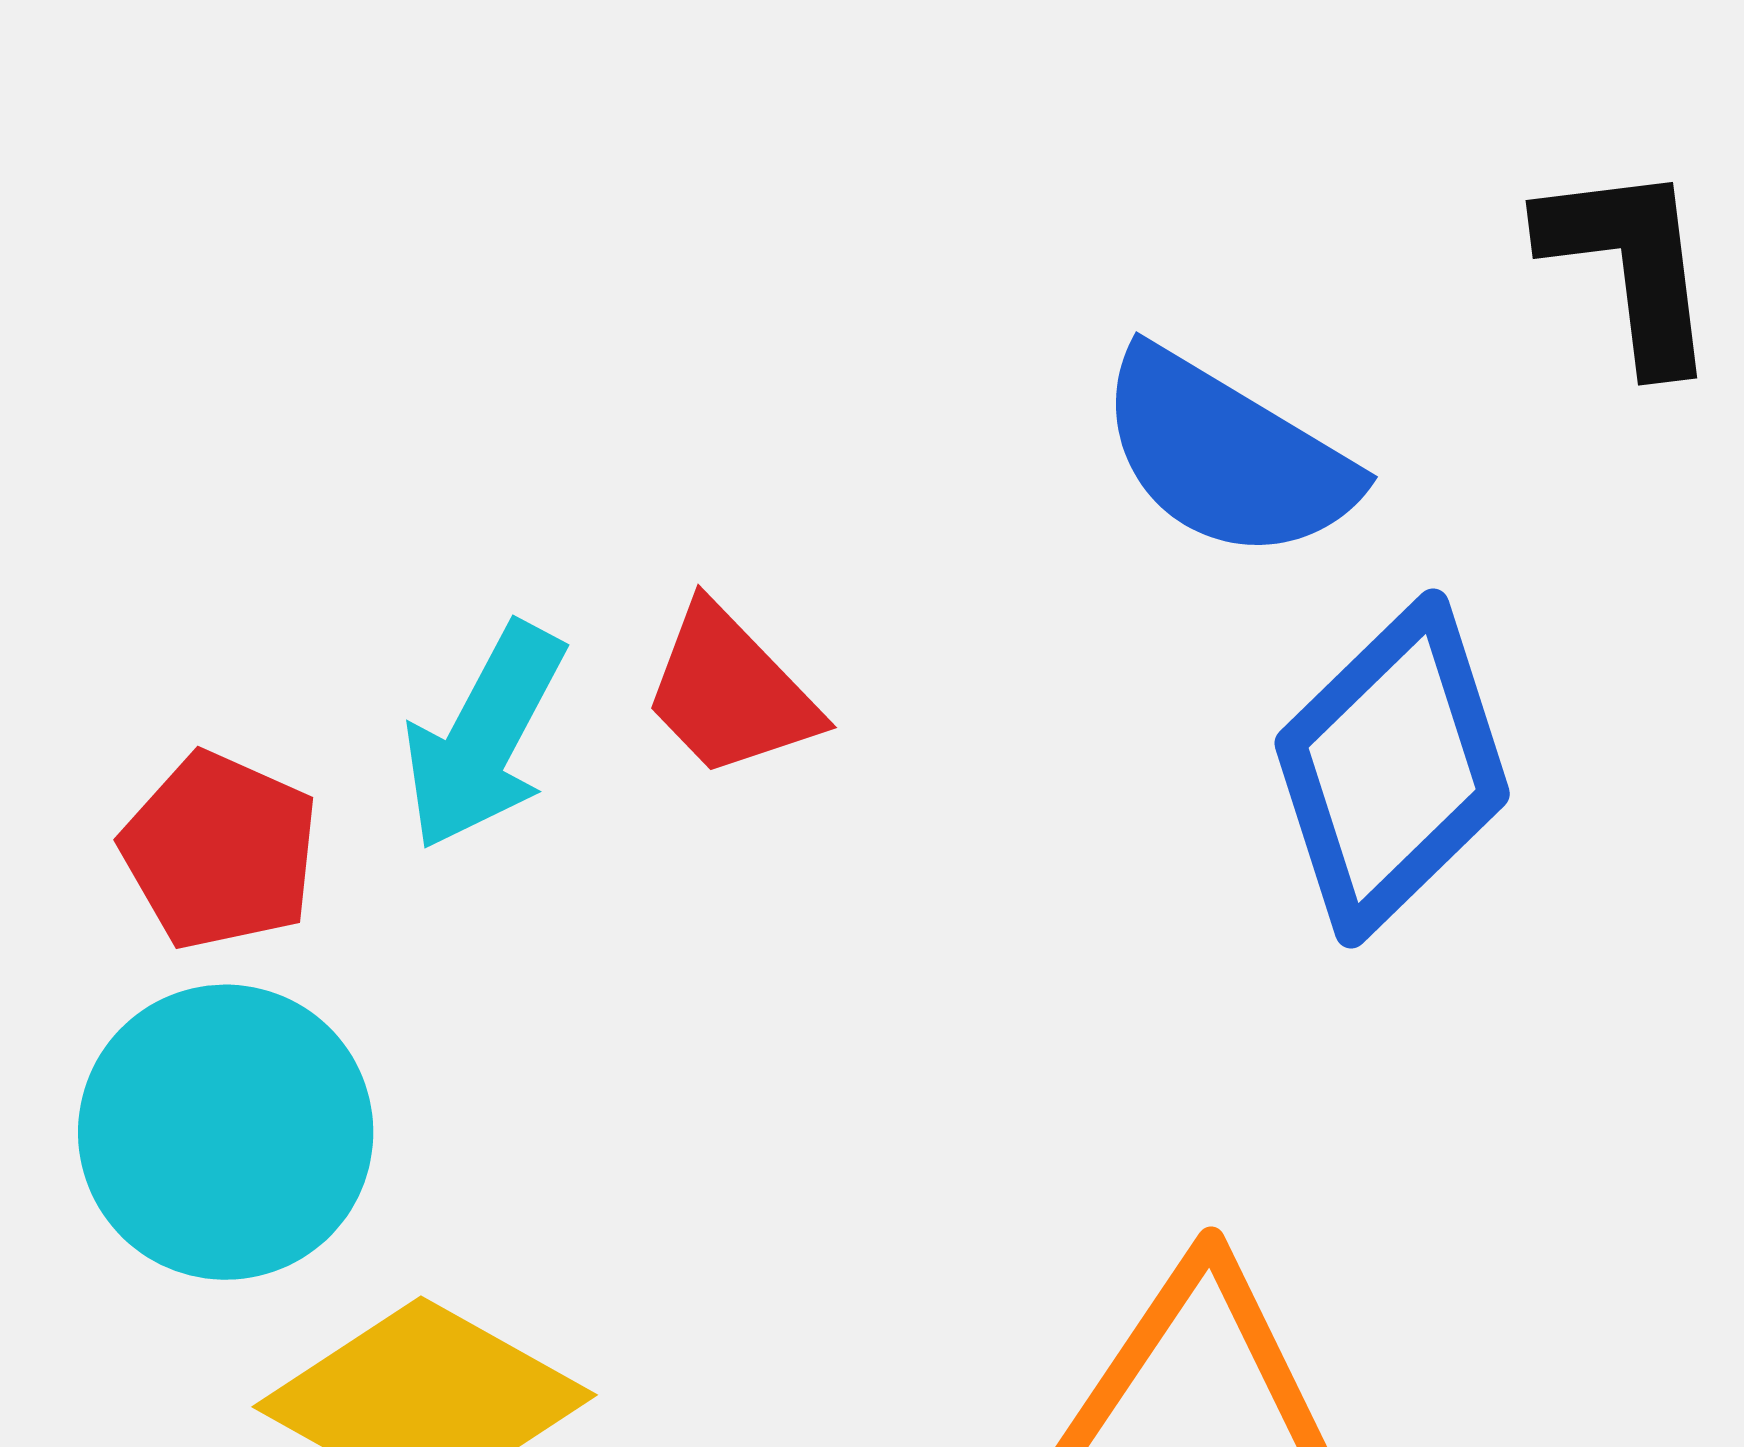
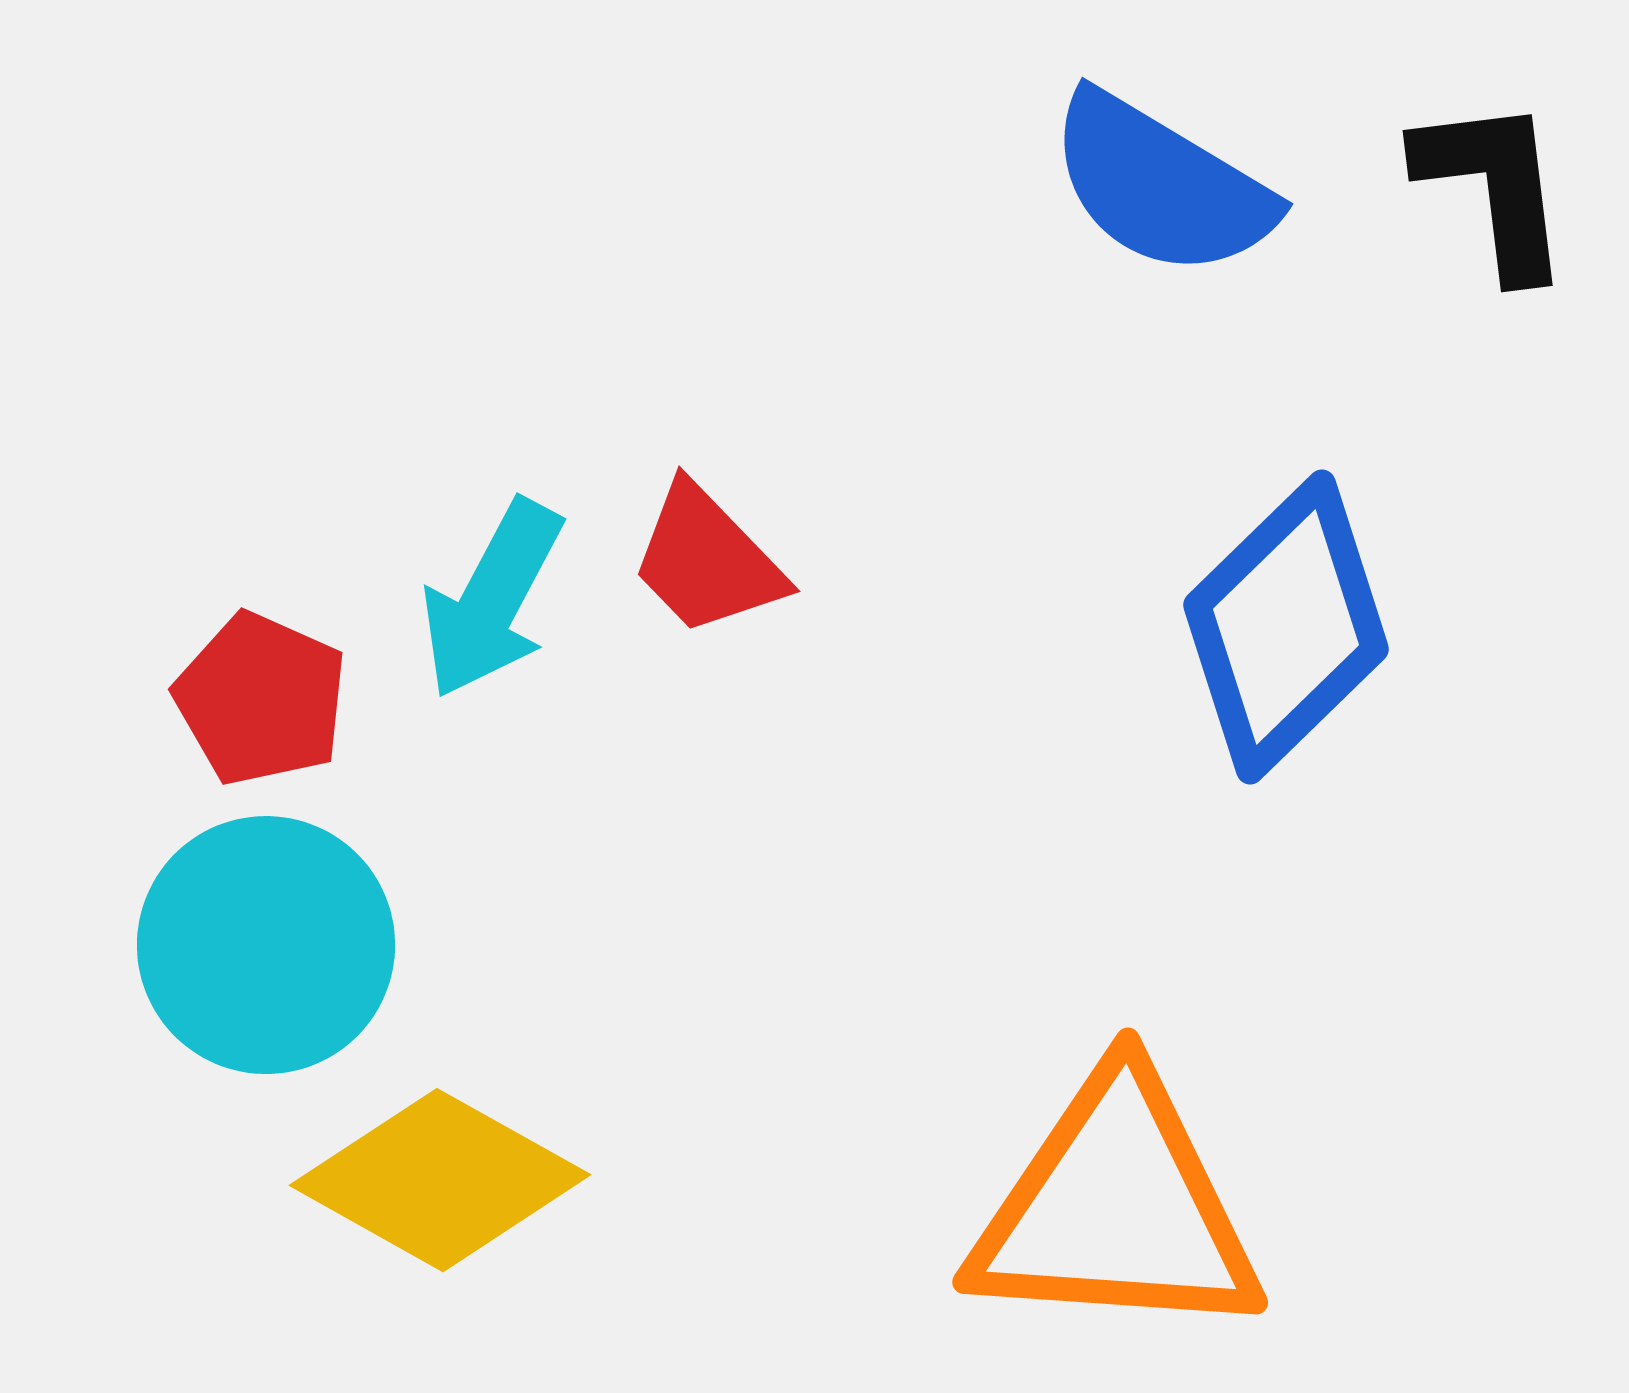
blue semicircle: (1226, 455) -> (1161, 185), moved

